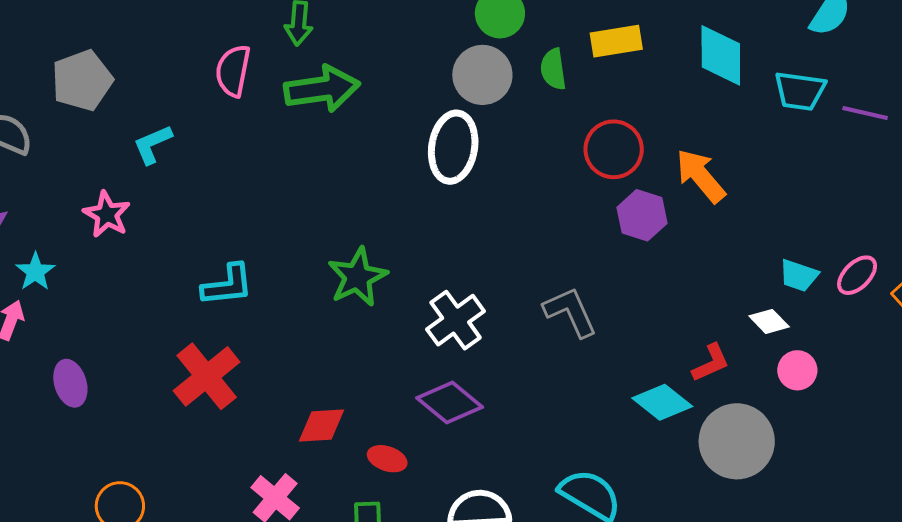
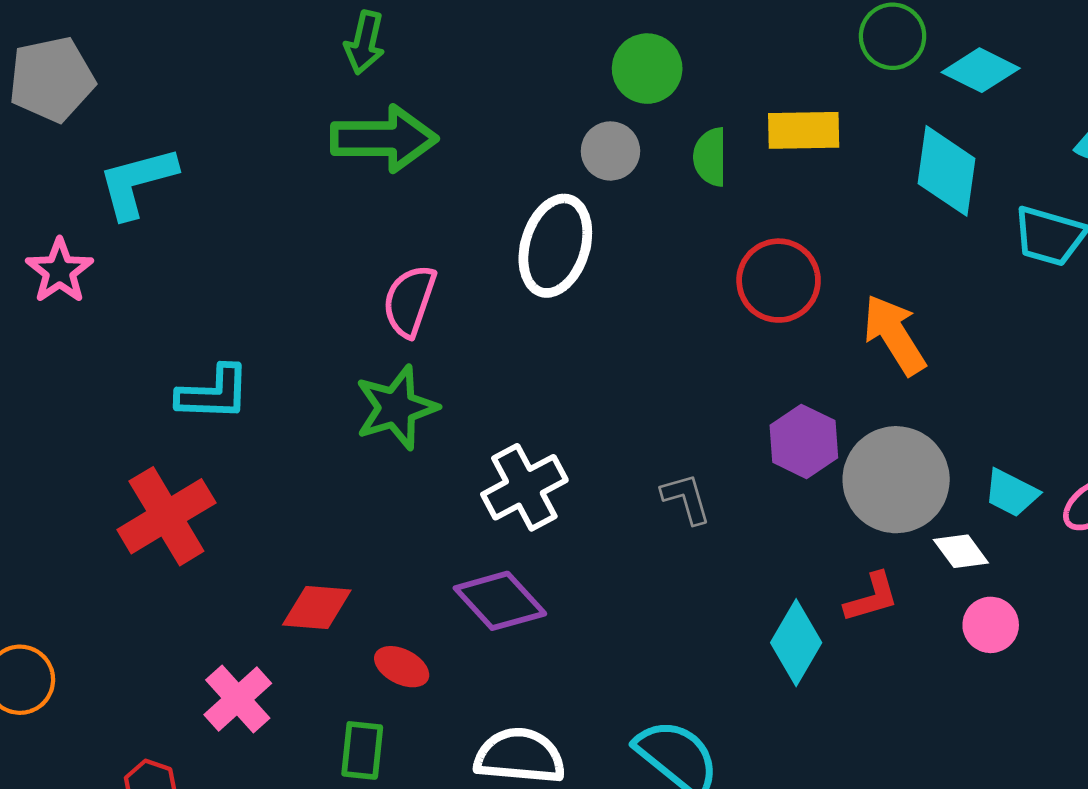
pink semicircle: (233, 71) -> (409, 301), moved
gray circle: (482, 75) -> (610, 151), size x0.7
cyan L-shape: (152, 144) -> (137, 182), size x1.4
purple hexagon: (642, 215) -> (804, 441), moved
gray L-shape: (570, 312) -> (686, 499), size x0.7
cyan diamond: (662, 402) -> (796, 643), turned 74
gray circle: (737, 441) -> (896, 480), moved

